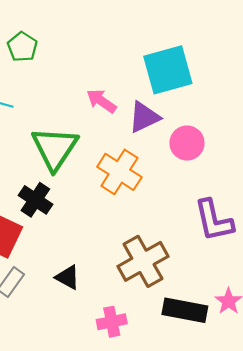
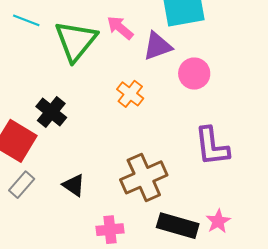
green triangle: (55, 148) -> (76, 41), moved
orange cross: (119, 172) -> (130, 94), size x0.7

